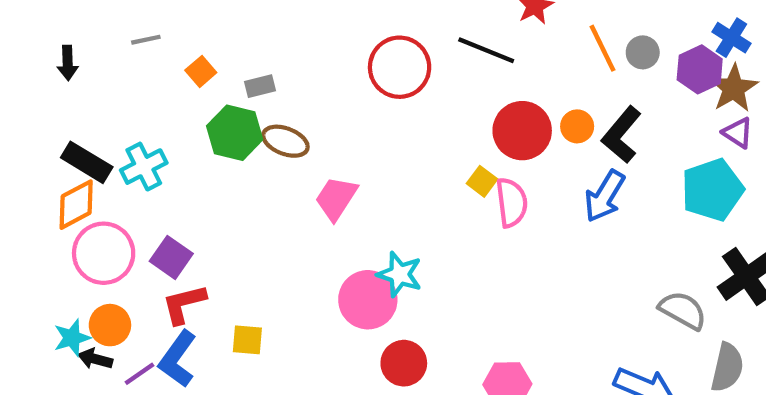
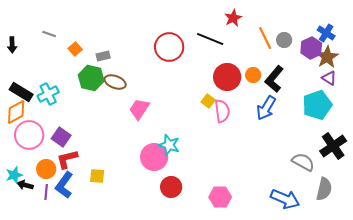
gray line: (146, 40) -> (49, 34), turned 32
orange circle: (110, 325) -> (46, 169), moved
purple line: (140, 374) -> (46, 192), turned -49

